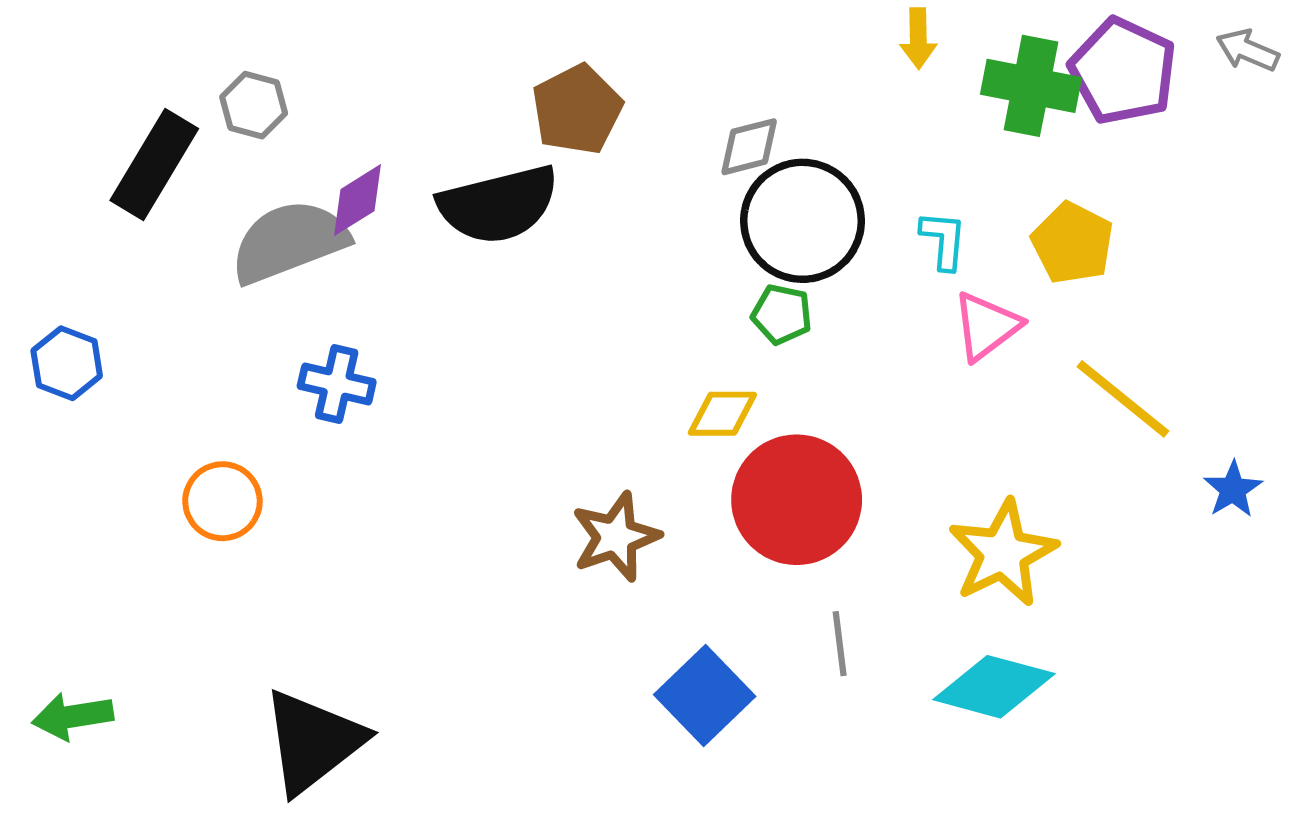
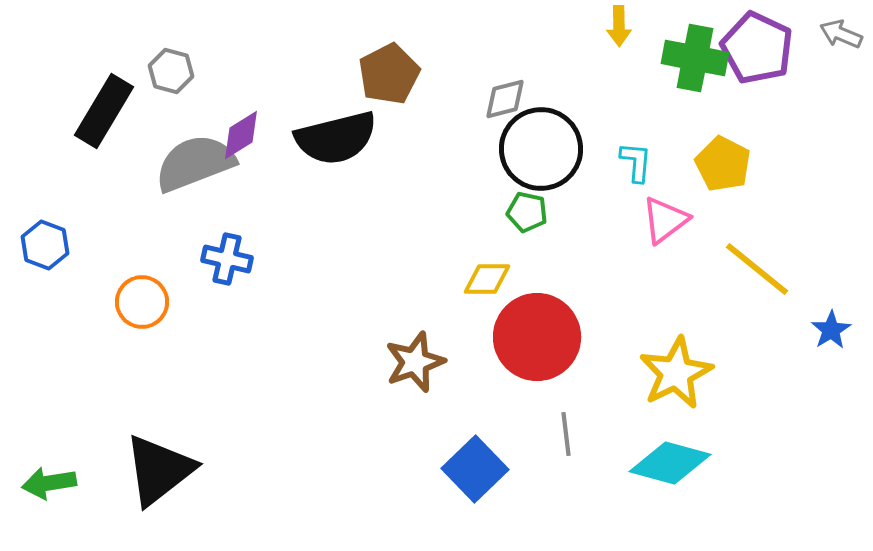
orange circle: (222, 501) -> (142, 302), moved
black triangle: (313, 742) -> (159, 470), moved

